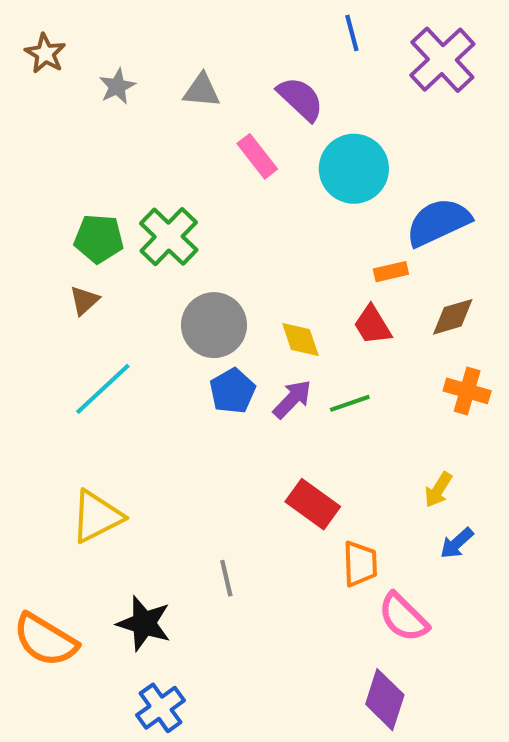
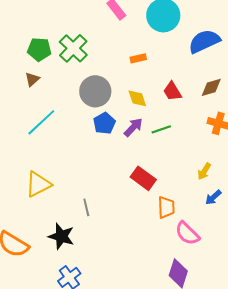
orange rectangle: (391, 272) -> (138, 58), moved
gray line: (226, 578) -> (86, 207), moved

